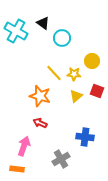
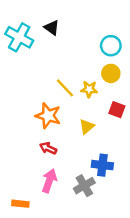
cyan circle: (62, 38) -> (111, 46), moved
yellow triangle: (76, 96) -> (87, 126), moved
pink arrow: (24, 146) -> (49, 181), moved
gray cross: (61, 159) -> (84, 186), moved

